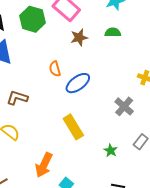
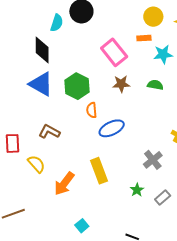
green hexagon: (32, 19) -> (77, 86), moved
green star: (111, 150) -> (137, 190), moved
orange arrow: (44, 165) -> (64, 184), moved

